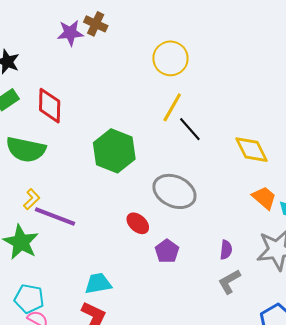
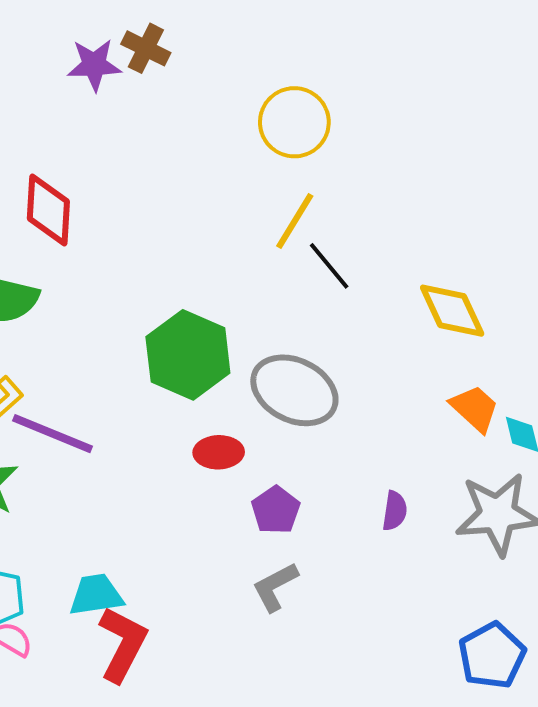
green hexagon: (114, 151) -> (188, 355), moved
red ellipse: (138, 223) -> (219, 452), turned -45
gray L-shape: (229, 282) -> (275, 587), moved
cyan trapezoid: (98, 283) -> (96, 595), moved

